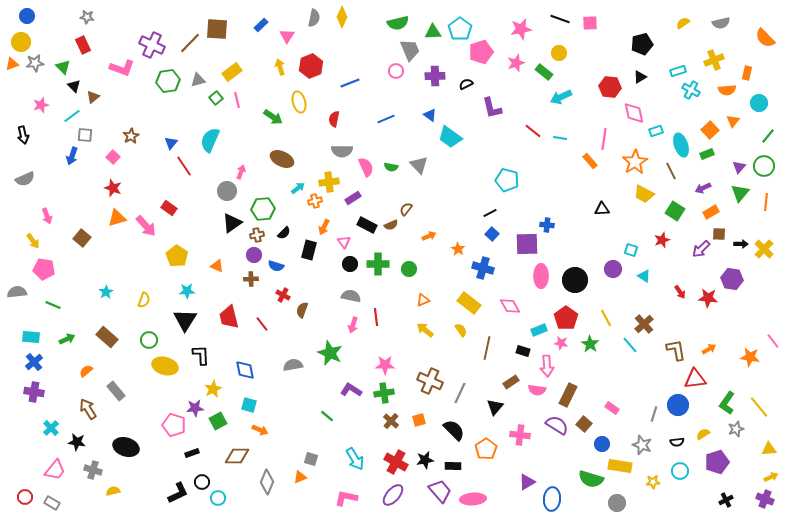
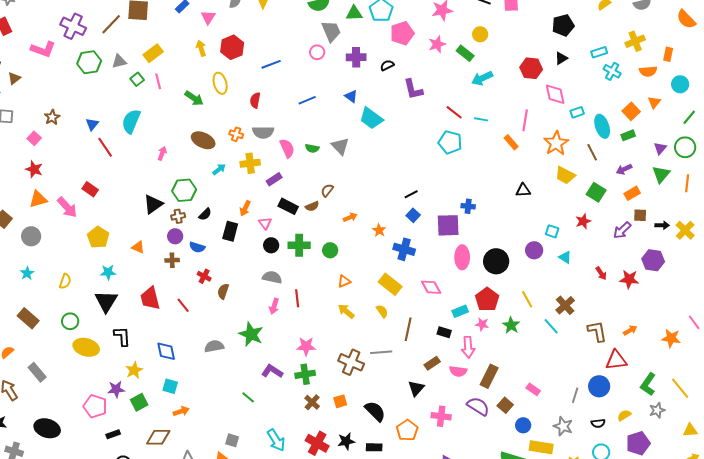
cyan pentagon: (507, 180) -> (450, 142), moved
gray circle: (227, 191) -> (31, 236), moved
orange cross: (315, 201) -> (236, 134), moved, turned 32
gray line: (460, 393) -> (381, 352), moved, turned 60
orange arrow: (260, 430) -> (181, 411), turned -42

